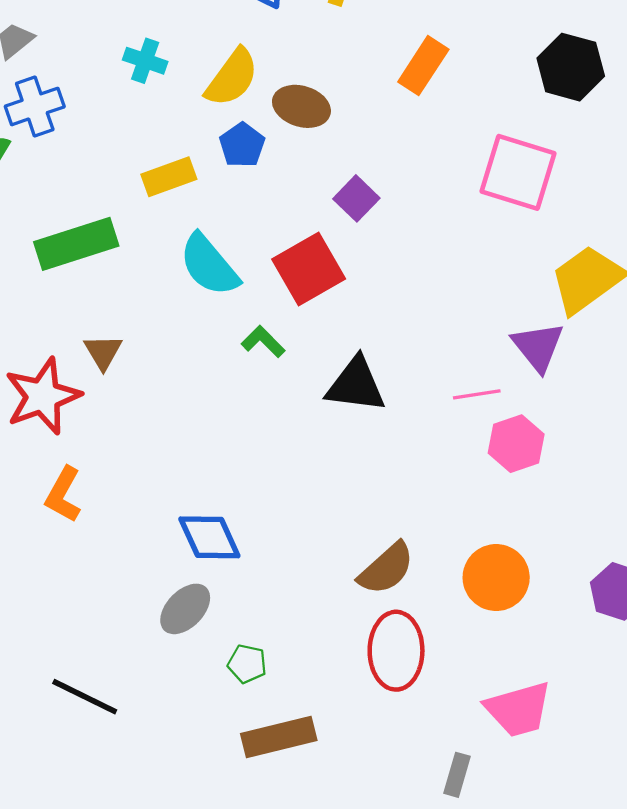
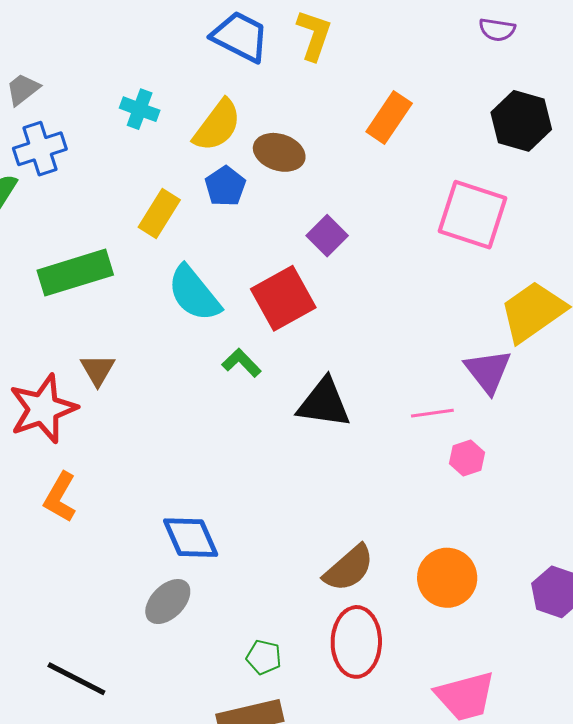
yellow rectangle: (169, 177) -> (159, 214), turned -39
pink hexagon: (516, 444) -> (467, 458), size x0.7
green pentagon: (247, 664) -> (264, 657), moved

